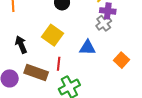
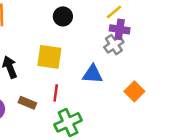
yellow square: (52, 35) -> (49, 57), turned -30
brown rectangle: (36, 72) -> (27, 103), size x0.6

